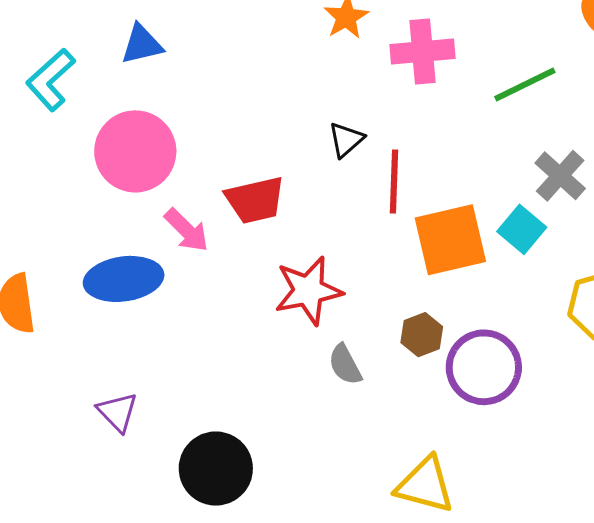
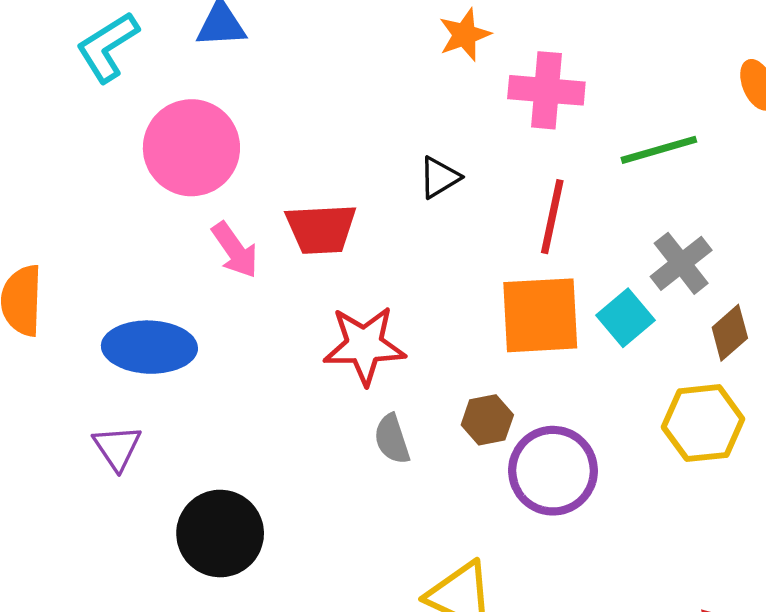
red line: (394, 182) -> (552, 217), moved
blue ellipse: (124, 279) -> (149, 347), moved

